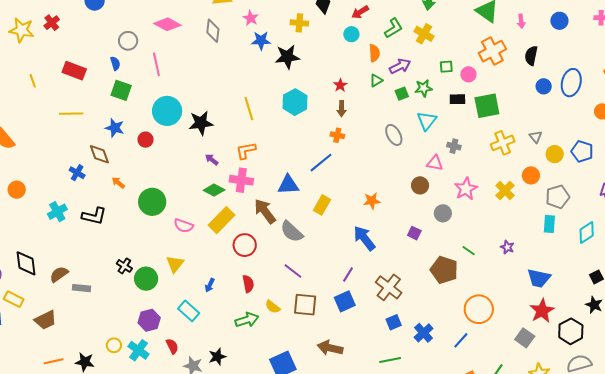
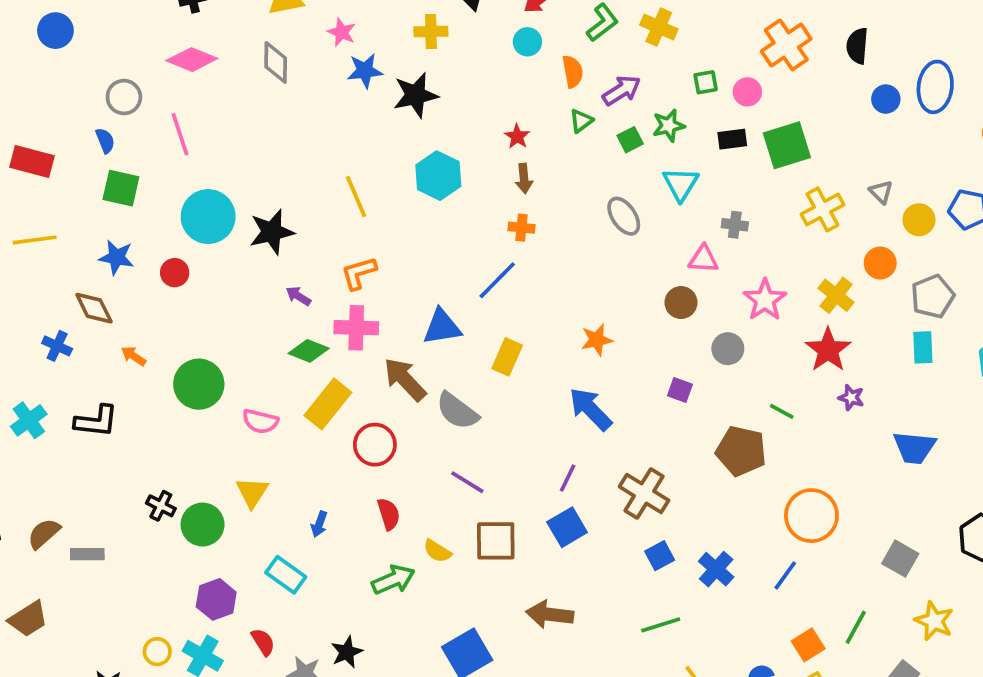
red star: (542, 311) -> (828, 350), moved

